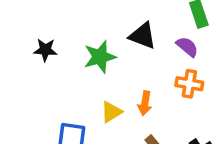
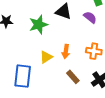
orange cross: (189, 84) -> (94, 51), moved

